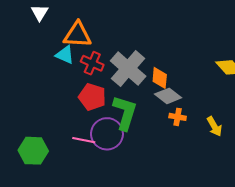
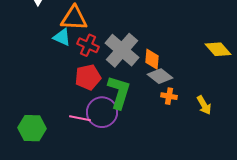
red pentagon: (92, 97) -> (88, 77), turned -30

